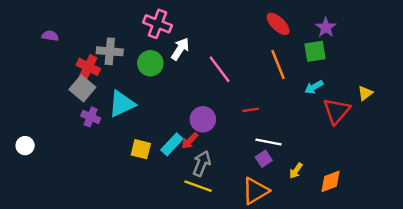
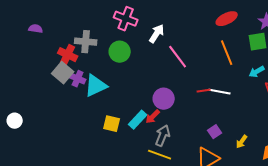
red ellipse: (278, 24) -> (227, 19), turned -70
white arrow: (180, 49) -> (157, 34), moved
purple cross: (91, 117) -> (78, 79), moved
white line: (268, 142) -> (220, 92), moved

